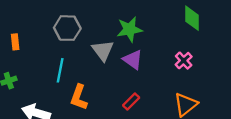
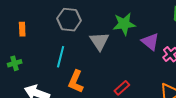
purple triangle: (133, 60) -> (150, 42), moved

